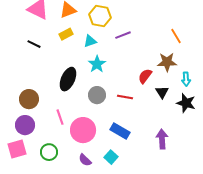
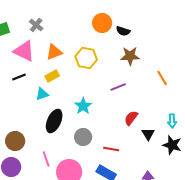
purple line: (123, 35) -> (118, 87), moved
cyan triangle: (90, 41) -> (42, 94), moved
black line: (34, 44) -> (19, 77), moved, turned -48
brown star: (167, 62) -> (130, 56), moved
red line: (125, 97) -> (111, 149), moved

